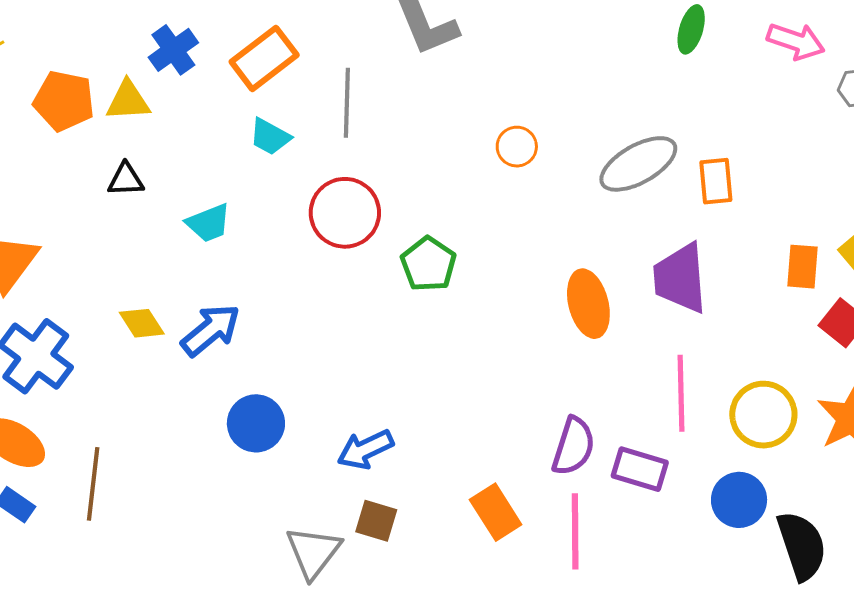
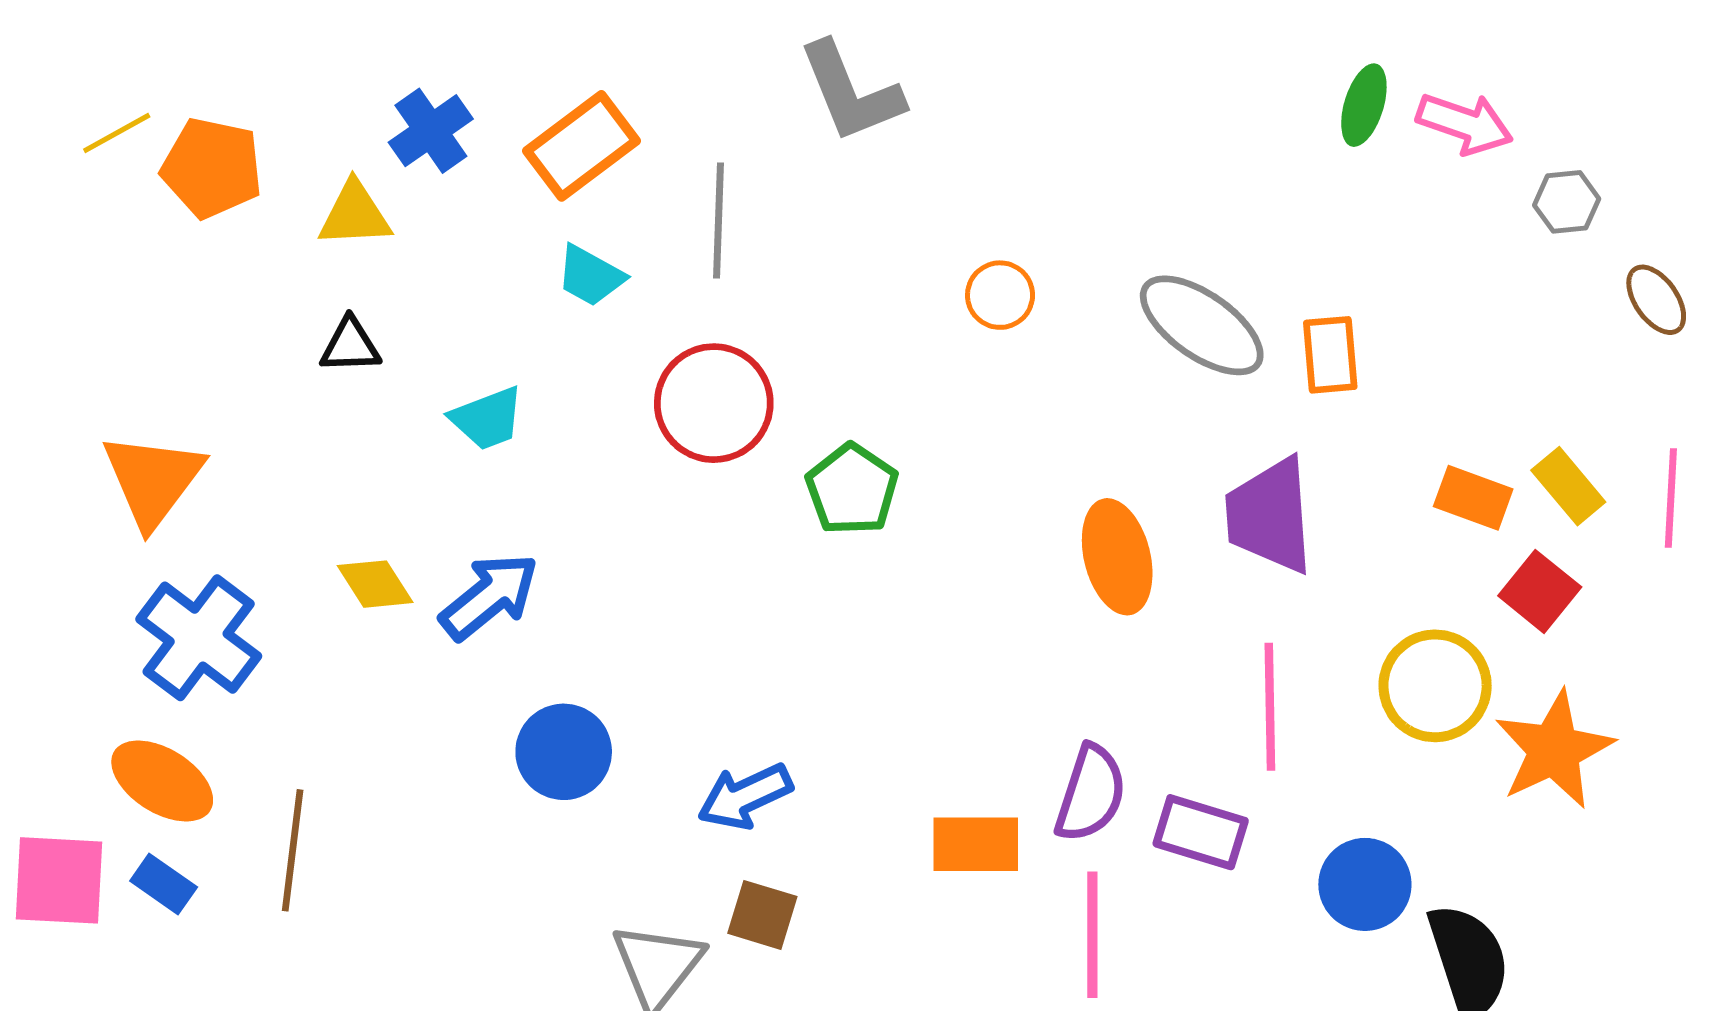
green ellipse: (691, 29) -> (1364, 105), moved
orange pentagon: (64, 101) -> (212, 168), moved
gray ellipse: (638, 164) -> (1202, 325), turned 64
orange rectangle: (803, 267) -> (1473, 498), turned -75
yellow circle: (763, 415) -> (1435, 686), moved
orange rectangle: (496, 512) -> (976, 844), moved, turned -58

